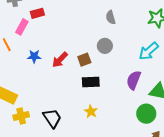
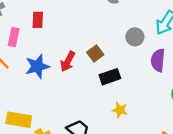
red rectangle: (37, 13) -> (38, 20), moved, turned -56
gray circle: (105, 46) -> (135, 37), moved
blue star: (34, 56) -> (37, 66), size x1.5

